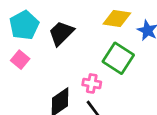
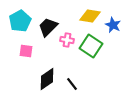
pink square: (20, 60) -> (26, 51), moved, turned -32
pink cross: (92, 83) -> (67, 40), moved

